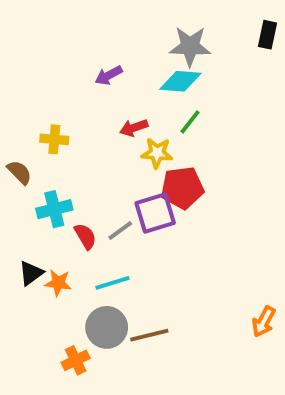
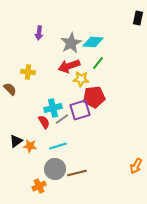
gray star: (190, 46) -> (71, 43), moved, turned -30
purple arrow: (109, 75) -> (39, 33), moved, turned -56
red arrow: (134, 128) -> (69, 66), size x1.5
cyan cross: (54, 209) -> (53, 108), moved

